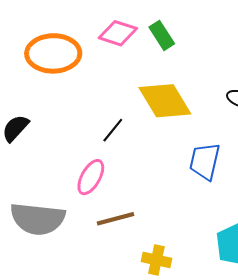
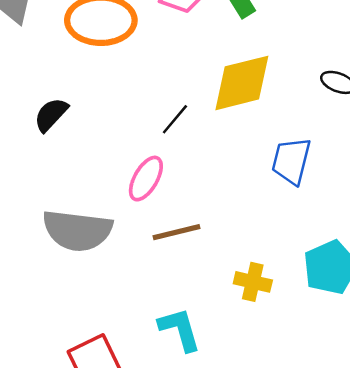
yellow diamond: (165, 101) -> (242, 83), turned -74
yellow cross: (156, 260) -> (253, 282), moved

